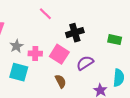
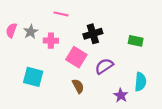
pink line: (45, 14) -> (61, 14), turned -32
gray star: (16, 46) -> (31, 32), moved
pink cross: (35, 54) -> (51, 41), moved

